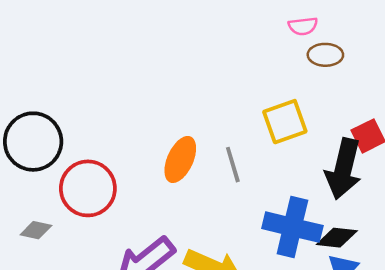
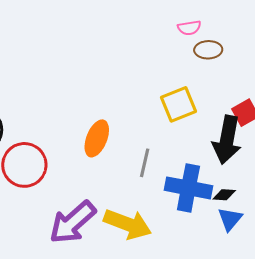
gray line: (233, 165) -> (145, 163), moved, turned 32
black diamond: (337, 238) -> (224, 195), size x0.7

